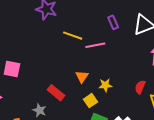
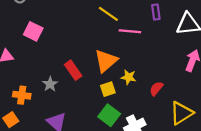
orange triangle: (82, 77) -> (106, 61), size x1.6
red semicircle: (140, 87) -> (156, 89), moved

